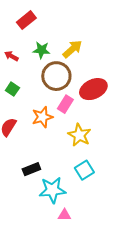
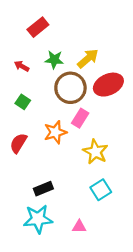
red ellipse: (93, 89) -> (108, 85), moved
cyan star: (52, 190) -> (38, 219), moved
pink triangle: (64, 215) -> (79, 227), moved

